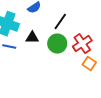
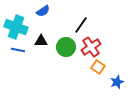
black line: (60, 22) -> (81, 25), moved

